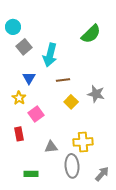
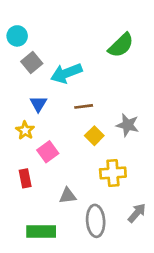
cyan arrow: (50, 55) -> (66, 73), turned 55
yellow cross: (83, 142) -> (113, 173), moved
green rectangle: (31, 174) -> (41, 232), size x1.5
gray arrow: (102, 174) -> (137, 213), moved

